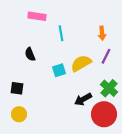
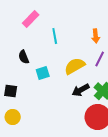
pink rectangle: (37, 16) -> (31, 19), turned -54
cyan square: (59, 70) -> (43, 73), moved
black arrow: (83, 99) -> (81, 90), moved

